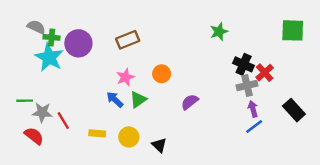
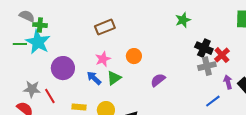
purple circle: (78, 43) -> (63, 68), moved
green line: (25, 101) -> (20, 44), moved
purple arrow: (253, 109) -> (228, 82), moved

